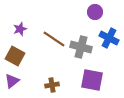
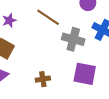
brown line: (54, 39) -> (48, 17), moved

